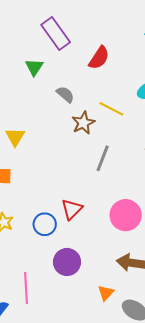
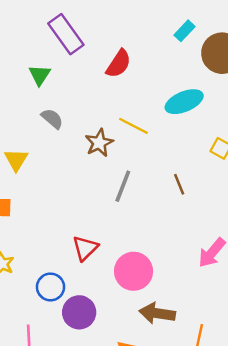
gray semicircle: (65, 94) -> (52, 119), moved
pink circle: (126, 215) -> (134, 271), moved
blue circle: (45, 224) -> (51, 287), moved

